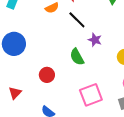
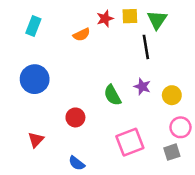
black line: (77, 20) -> (146, 47), moved, turned 36
purple star: (95, 40) -> (142, 87), moved

